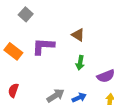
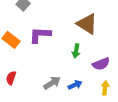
brown triangle: (78, 35) -> (87, 24), moved, size x1.6

